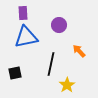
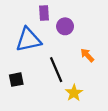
purple rectangle: (23, 13) -> (44, 13), moved
black line: (51, 64) -> (56, 70), turned -35

